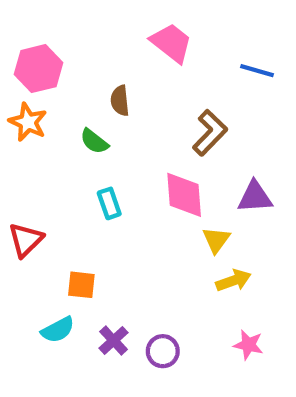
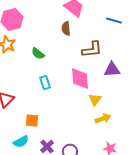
brown semicircle: (120, 101) -> (66, 29), moved
brown L-shape: (210, 133) -> (92, 50), turned 40
purple triangle: (255, 197) -> (112, 70), moved

